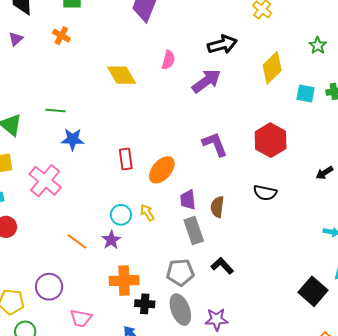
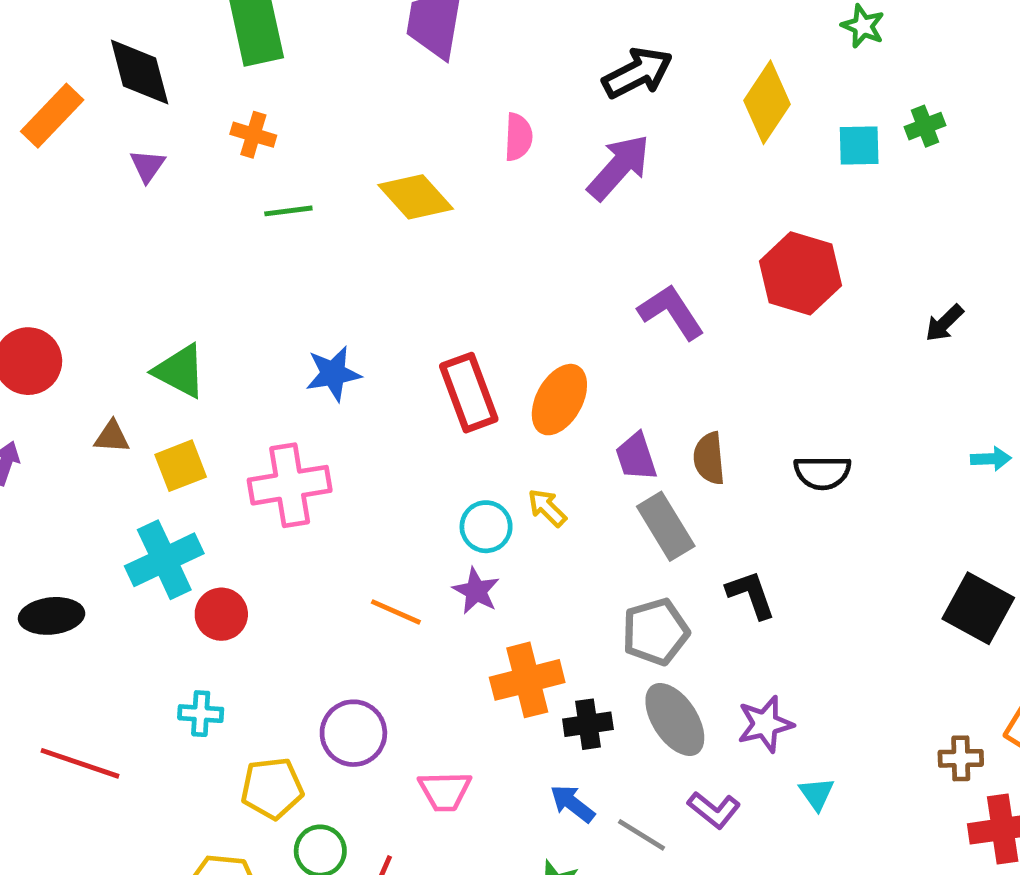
green line: (55, 110) -> (288, 211), moved
red rectangle: (126, 159) -> (469, 393), size x1.4
pink cross: (45, 181) -> (290, 485), turned -36
black semicircle: (265, 193) -> (822, 473), moved
black L-shape: (222, 266) -> (751, 595), turned 35

